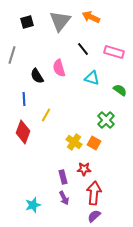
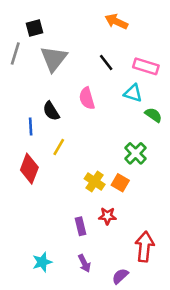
gray triangle: (60, 21) -> (54, 59), moved
gray line: (12, 55) -> (15, 54), moved
pink semicircle: (59, 68) -> (87, 98), moved
black semicircle: (37, 76) -> (51, 111), moved
cyan triangle: (92, 78) -> (133, 93), moved
red arrow: (94, 193) -> (144, 247), moved
purple arrow: (64, 198) -> (84, 263), moved

